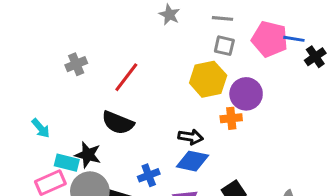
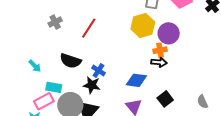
black semicircle: (118, 123) -> (71, 61), moved
black arrow: (191, 137) -> (159, 62), moved
black star: (88, 155) -> (92, 85), moved
blue cross: (149, 175) -> (98, 70), moved, turned -32

